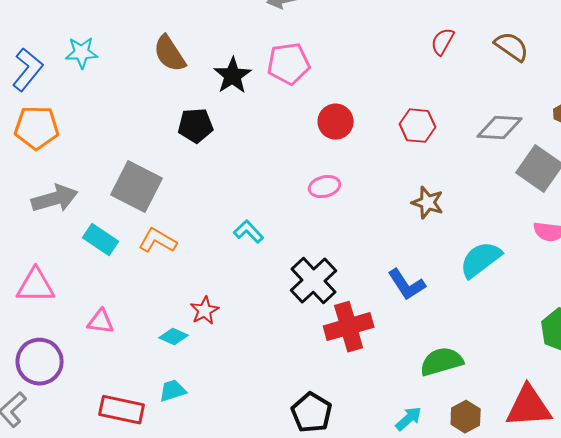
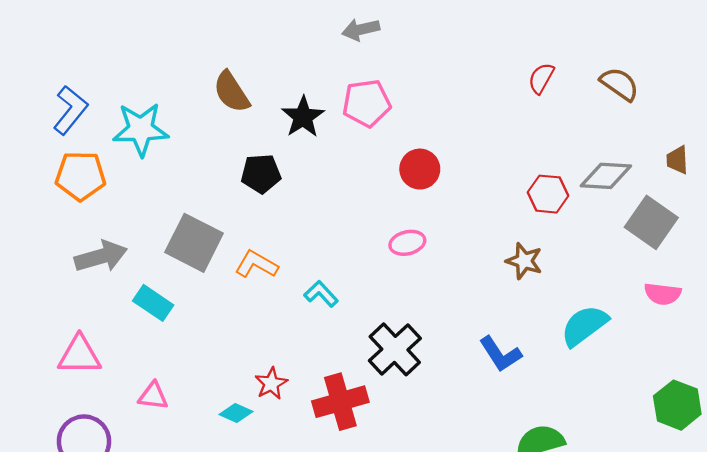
cyan star: (82, 53) -> (141, 129), moved, size x1.5
red hexagon: (418, 126) -> (548, 194), moved
orange L-shape: (158, 241) -> (256, 264), moved
red cross: (349, 327) -> (340, 402), moved

